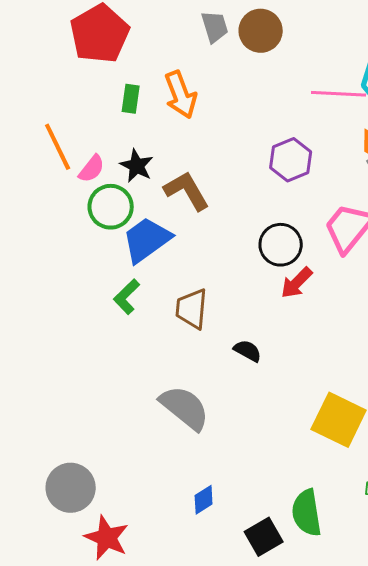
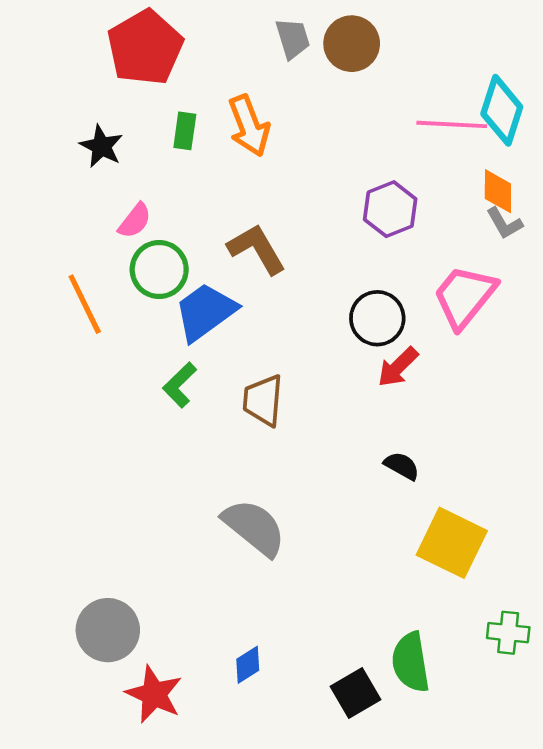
orange line: (58, 147) -> (85, 304), moved
black star: (137, 166) -> (101, 146), moved
black semicircle: (248, 351) -> (402, 466), moved
blue diamond: (204, 500) -> (248, 665), moved

